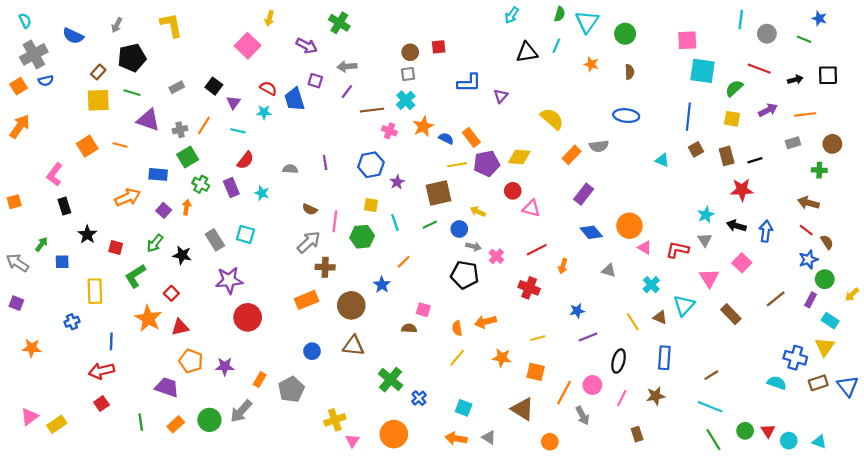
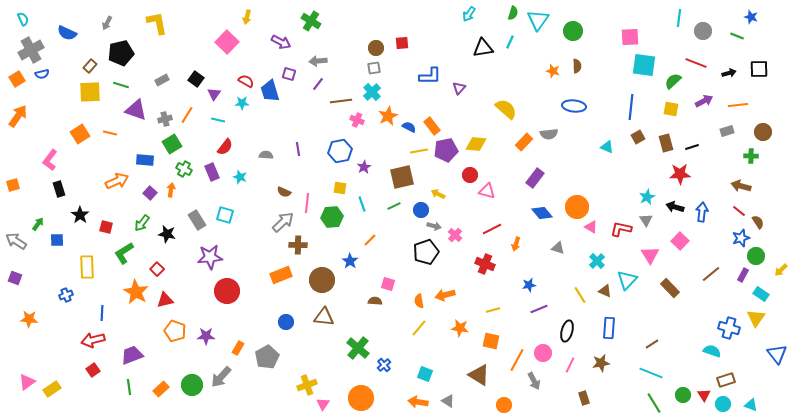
orange star: (591, 64) -> (553, 71), moved
black pentagon: (465, 275) -> (426, 252), turned -30
brown rectangle: (818, 383) -> (726, 380), moved
purple trapezoid: (167, 387) -> (132, 355), moved, turned -40

